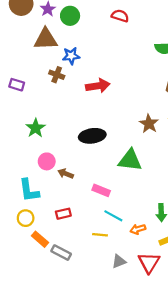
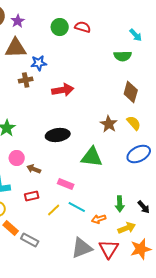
green circle: (70, 16) -> (60, 27), moved
brown cross: (57, 75) -> (26, 80), turned -32
red rectangle: (63, 214) -> (32, 196), moved
yellow line: (100, 235) -> (54, 210), moved, turned -48
gray triangle: (119, 261) -> (82, 248), size x1.6

